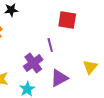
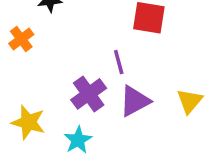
purple triangle: (59, 78) -> (135, 101), moved

